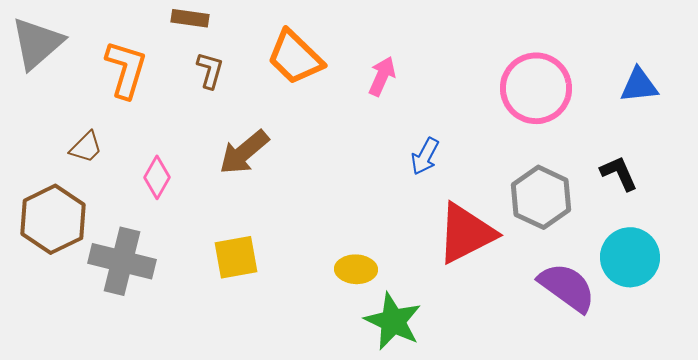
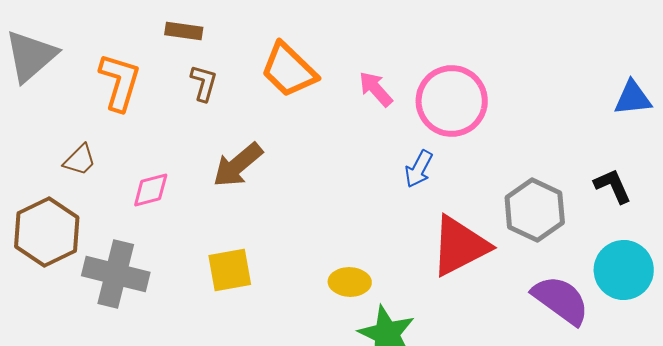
pink arrow: (382, 76) -> (376, 89), turned -66
pink circle: (536, 88) -> (452, 101), moved
pink diamond: (157, 177) -> (151, 190), turned 45

